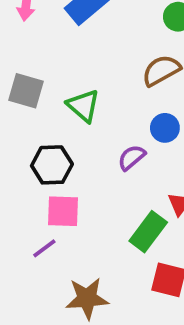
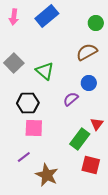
gray square: (26, 91) -> (14, 63), turned 30
purple line: (44, 248) -> (24, 157), moved
brown star: (87, 298) -> (47, 175), turned 30

